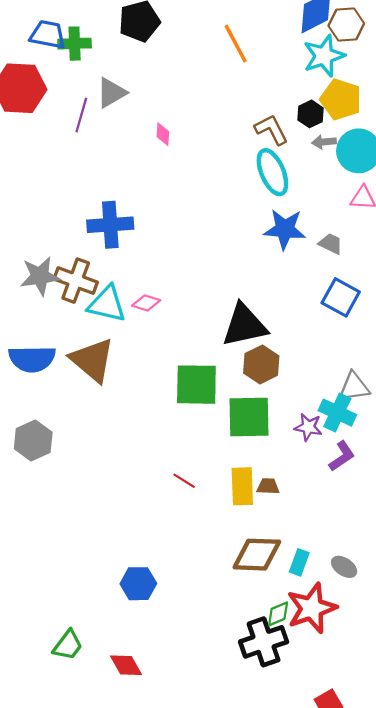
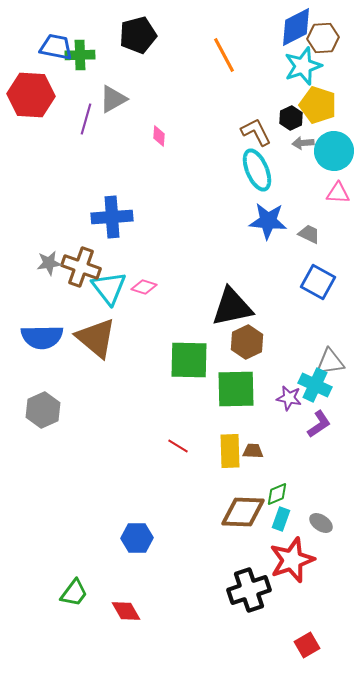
gray star: (40, 276) -> (49, 263), size x0.7
cyan triangle: (107, 304) -> (109, 288), turned 39
green diamond: (278, 614) -> (277, 494), moved

